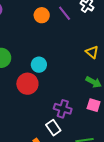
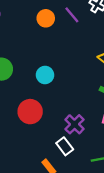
red circle: (27, 84) -> (30, 112), moved
purple cross: (63, 109) -> (75, 124), turned 30

